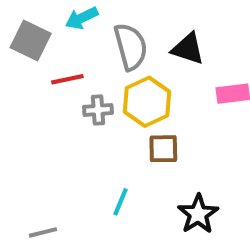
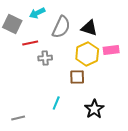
gray semicircle: (131, 47) -> (61, 27), turned 40
yellow hexagon: (147, 102) -> (87, 54), moved

